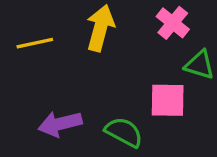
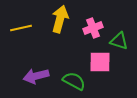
pink cross: (173, 23) -> (93, 28), moved, turned 30

